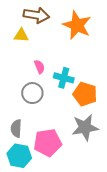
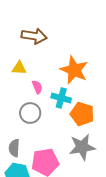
orange star: (77, 25) -> (74, 70), moved
yellow triangle: (21, 35) -> (19, 68), moved

